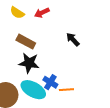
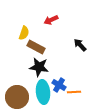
yellow semicircle: (17, 13) -> (24, 33), moved, turned -104
cyan ellipse: (33, 90) -> (43, 92), turned 55

